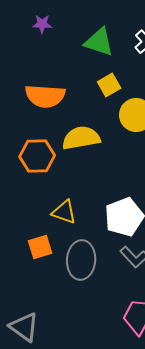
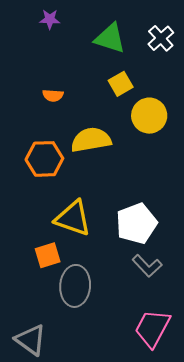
orange semicircle: (45, 96) -> (53, 95), size x0.5
yellow triangle: (64, 212) -> (73, 218), size x1.4
gray ellipse: (81, 260) -> (75, 286), moved

